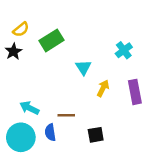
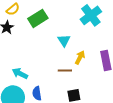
cyan cross: (124, 50) -> (91, 15), moved, size x1.5
brown line: (66, 115) -> (65, 70), moved

